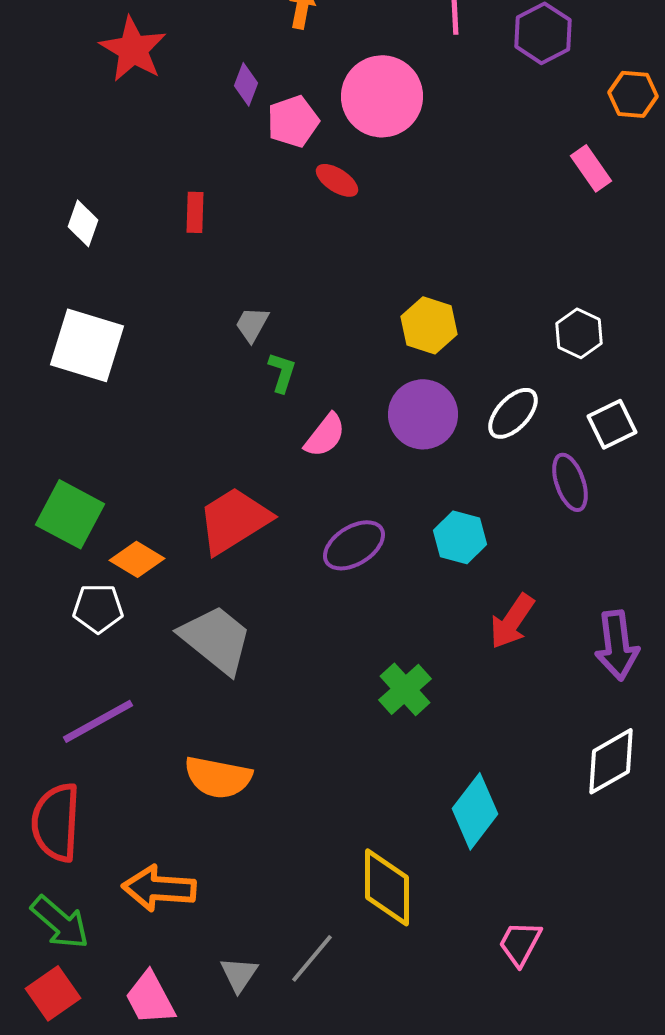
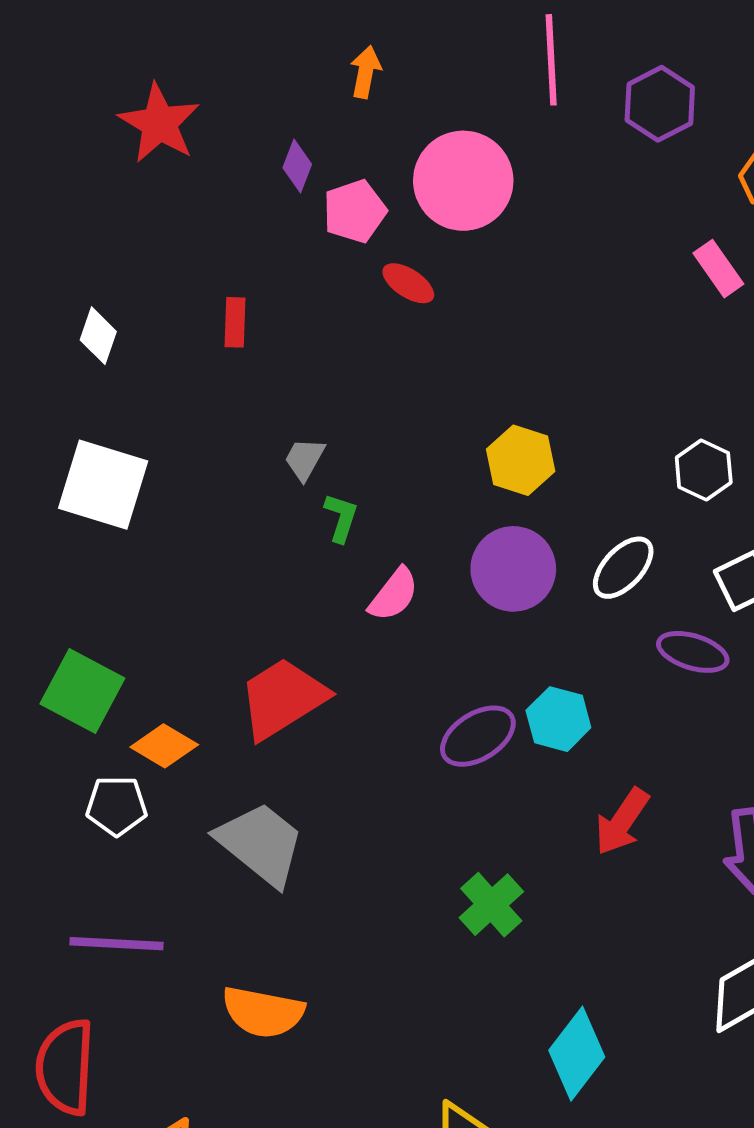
purple ellipse: (570, 482) -> (693, 652), turned -54
purple ellipse: (354, 545) -> (478, 736), moved
purple line: (98, 721) -> (117, 944), turned 32

